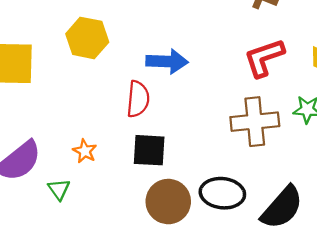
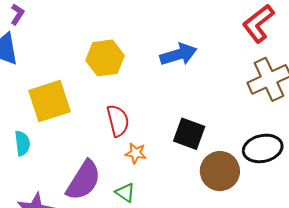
red semicircle: (138, 99) -> (118, 121), moved
black square: (149, 150) -> (189, 134), turned 36

